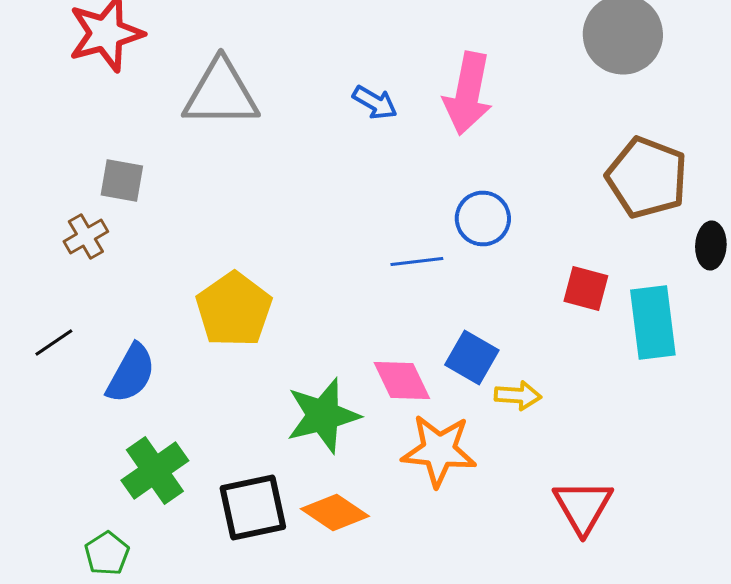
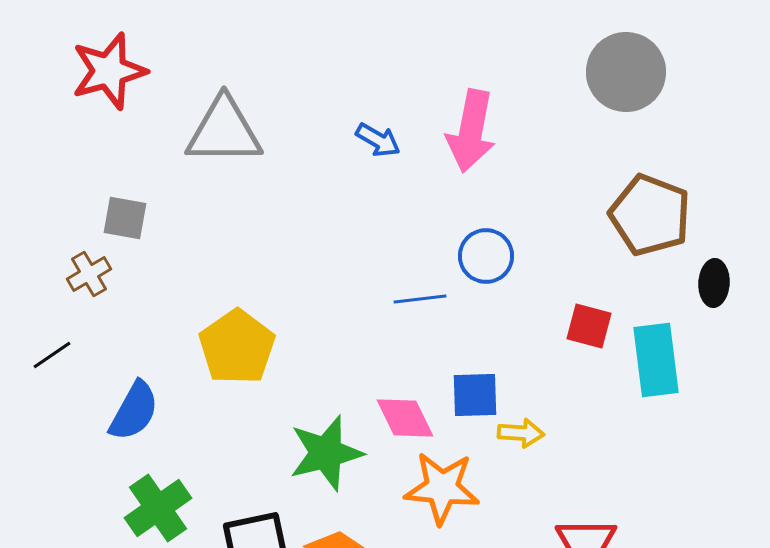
black line: (54, 342) -> (52, 355), moved
blue square: (472, 358) -> (475, 395), turned -32

